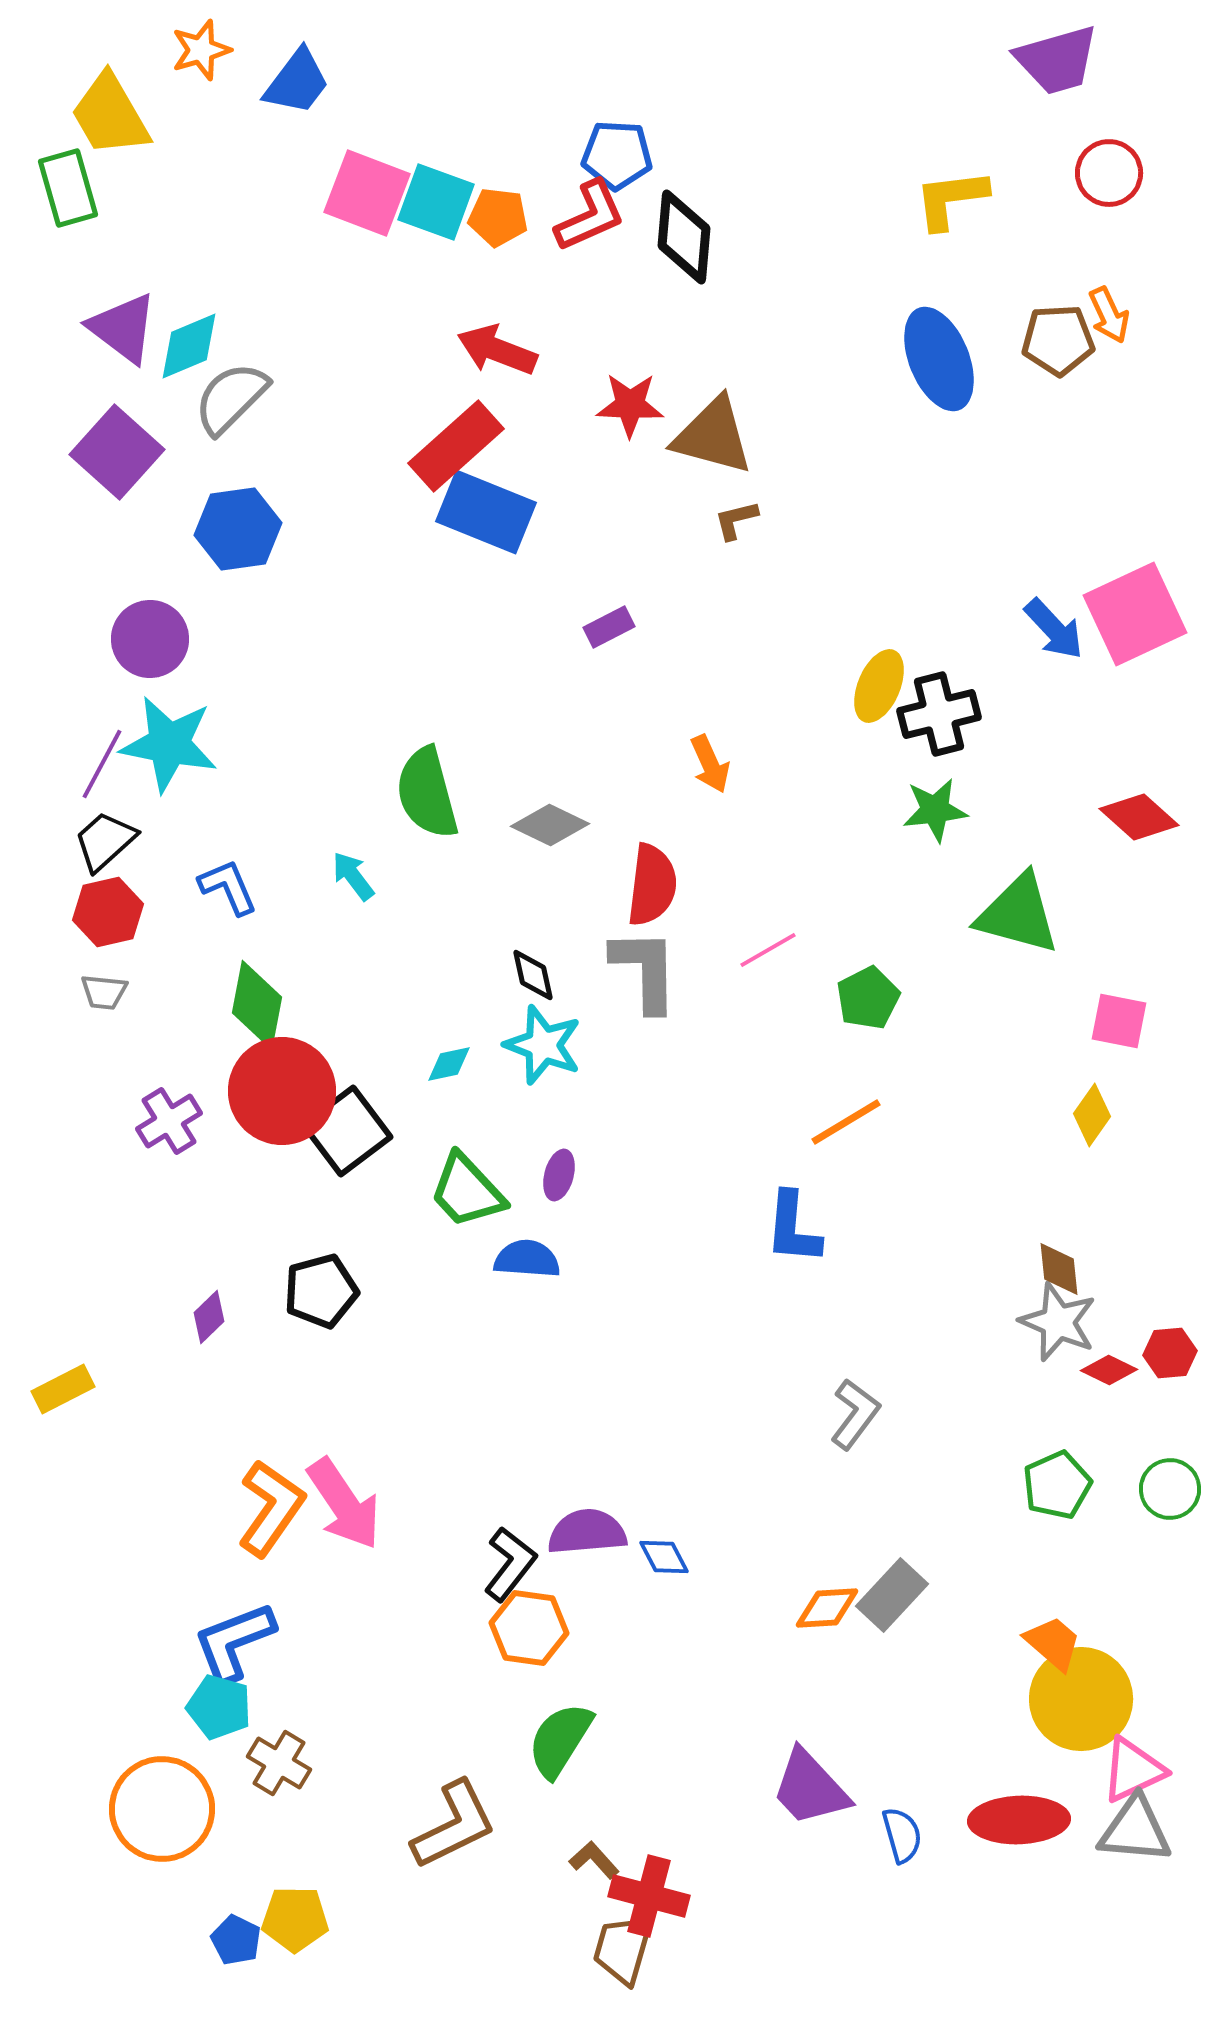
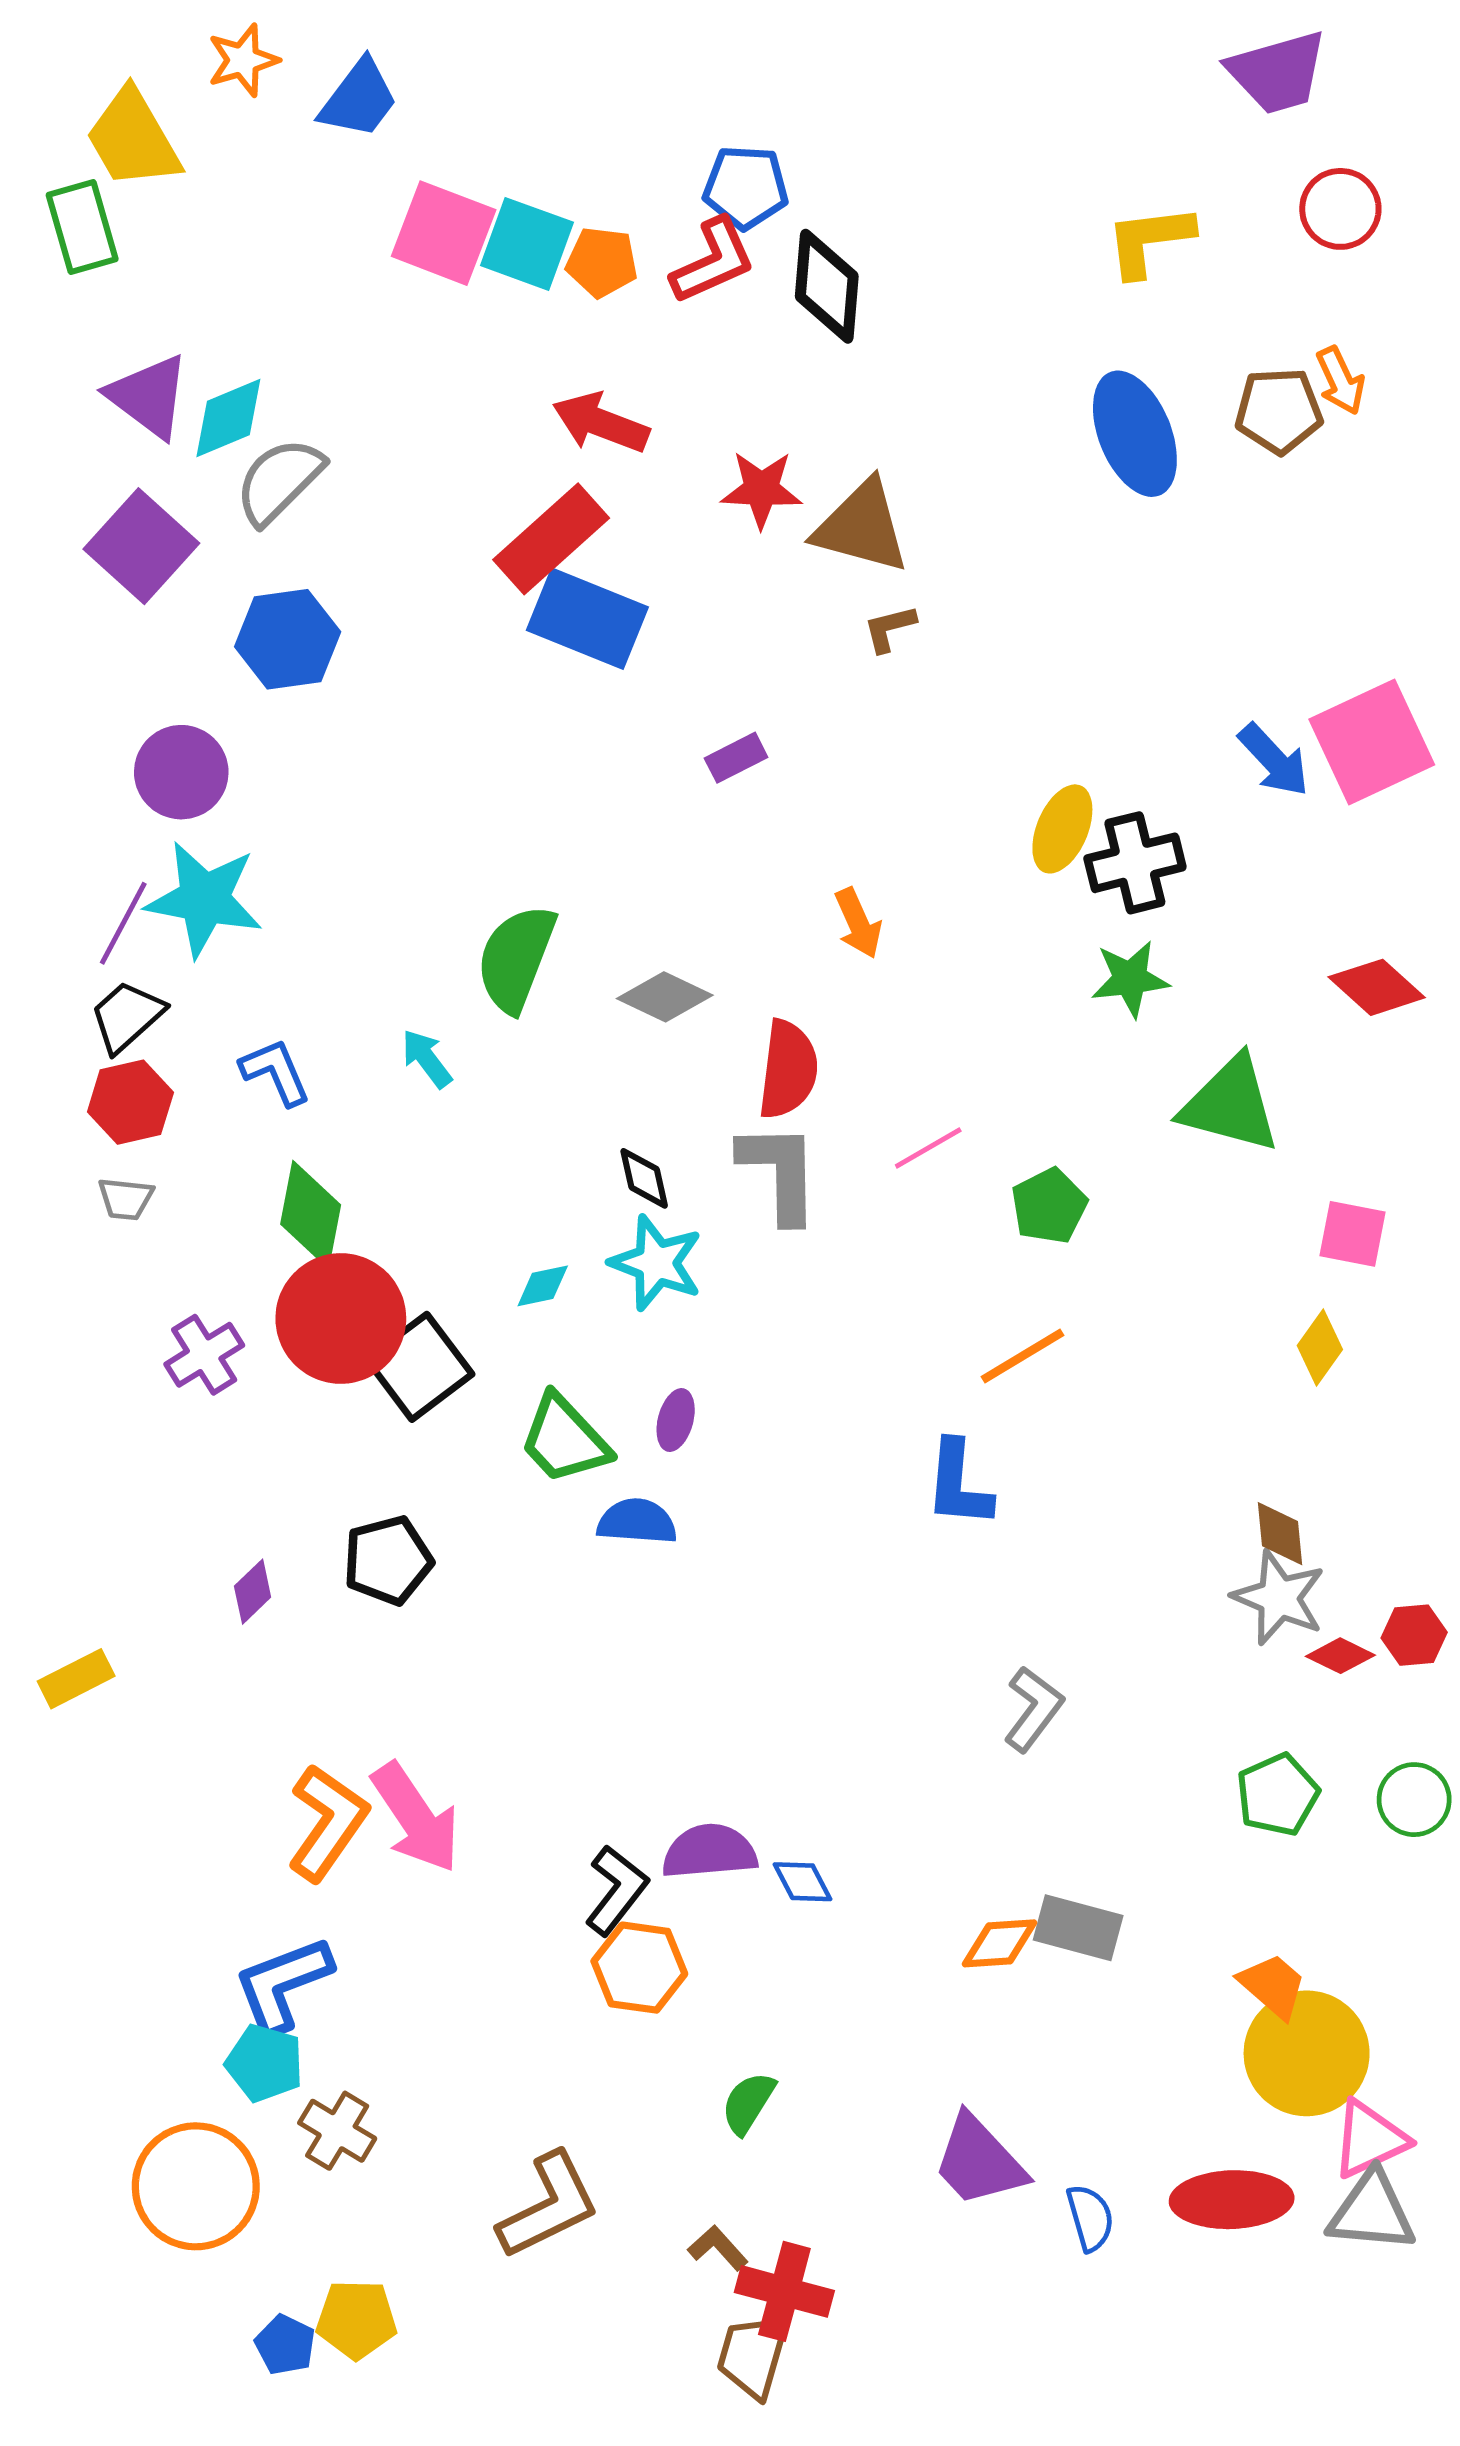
green semicircle: (427, 793) -> (516, 958), turned 36
gray rectangle: (892, 1595) -> (1078, 1928), turned 62
green semicircle: (560, 1740) -> (748, 2103), moved, size x0.7

